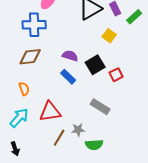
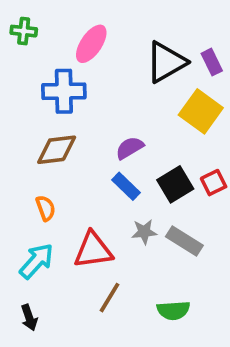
yellow square: (109, 36) -> (201, 111), size x1.6
purple semicircle: (70, 56) -> (130, 148), turned -49
black square: (95, 65) -> (175, 184), moved
gray star: (78, 130) -> (144, 232), moved

